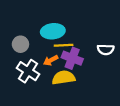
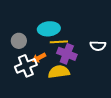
orange arrow: (51, 60) -> (39, 58), moved
white cross: (28, 71) -> (26, 66), turned 35

